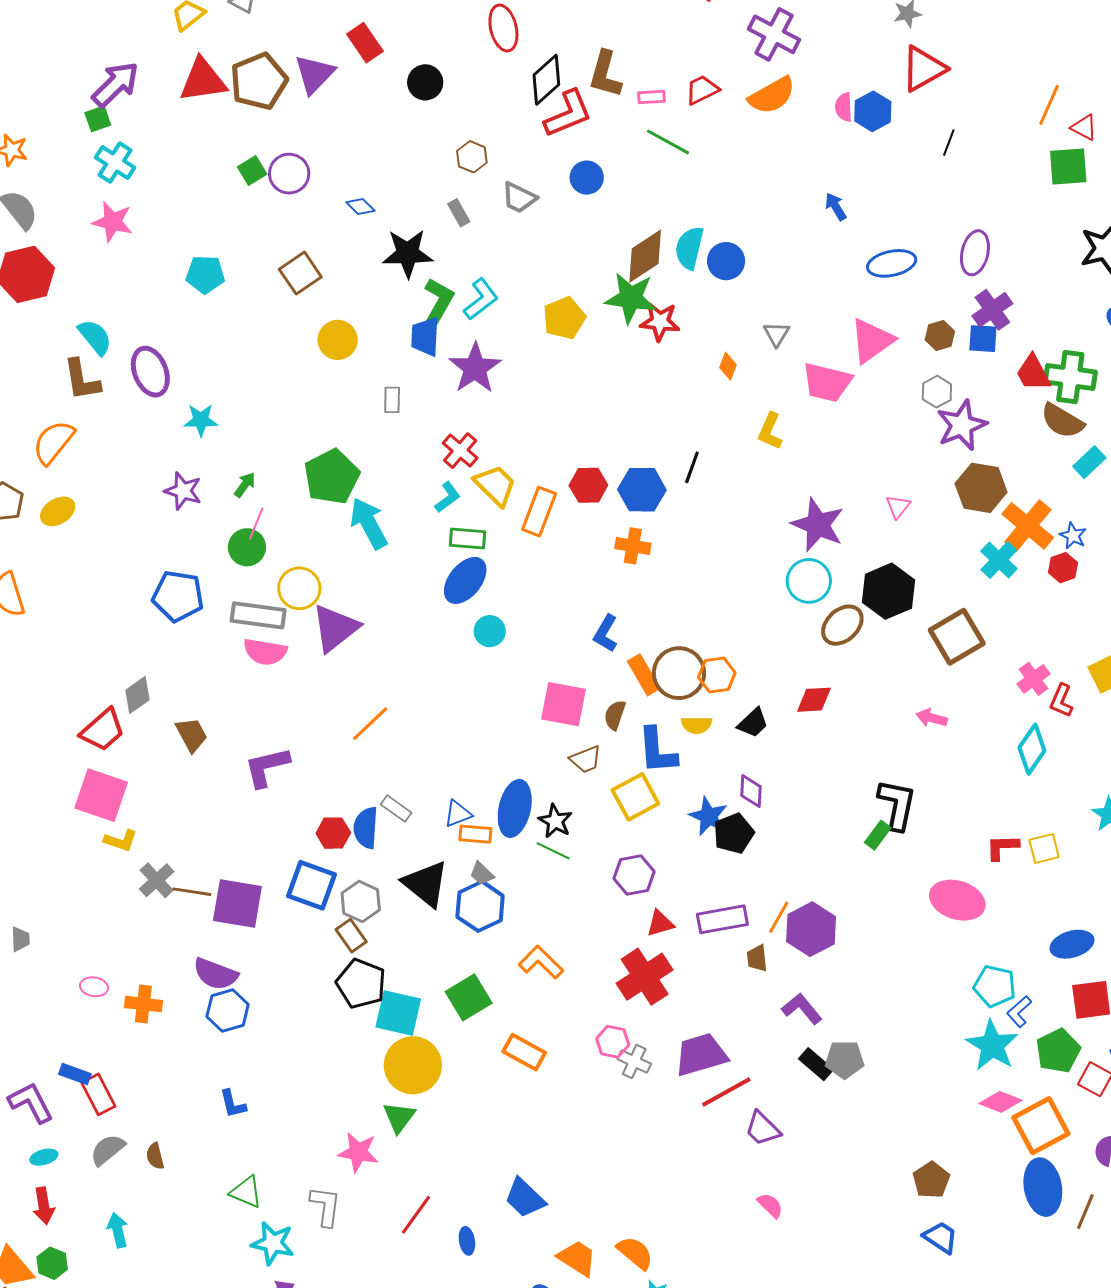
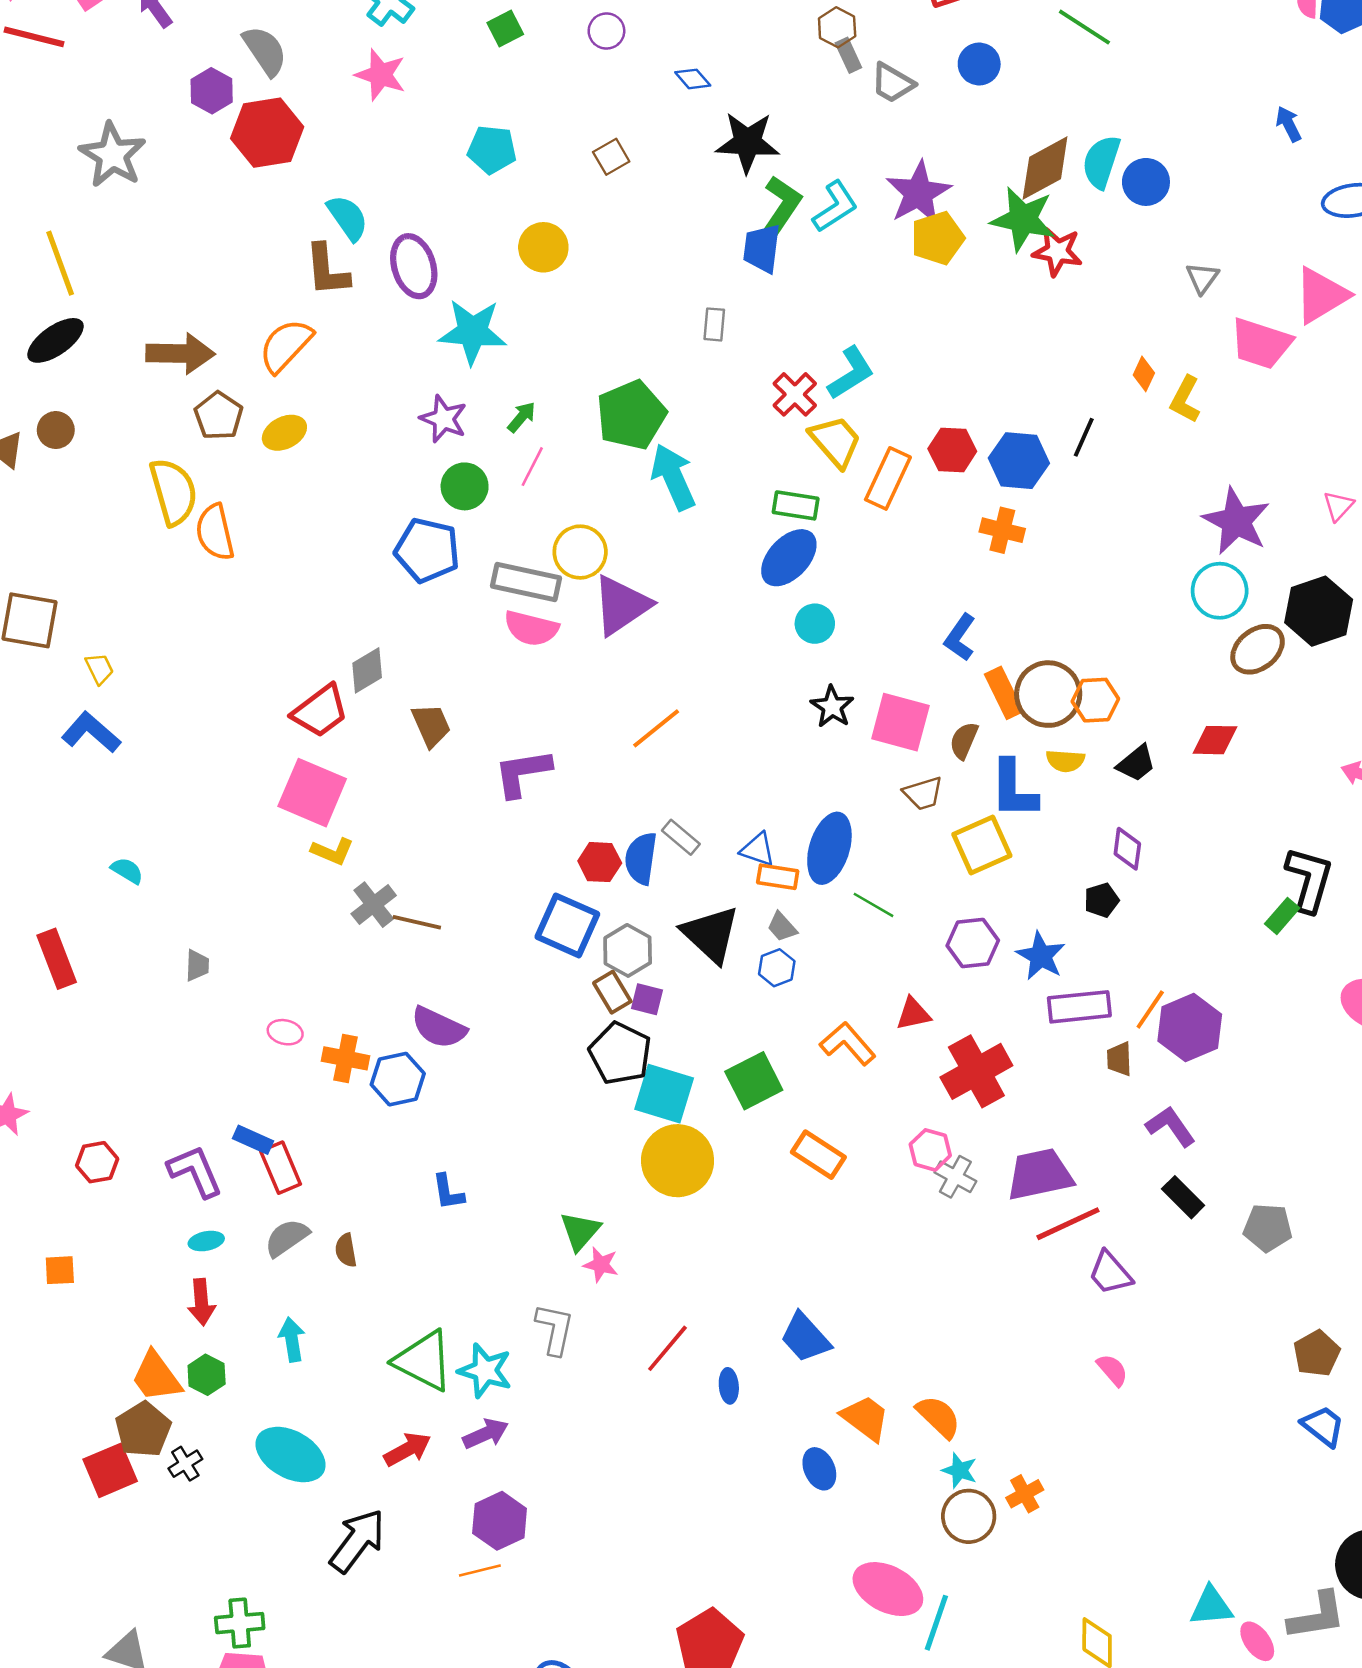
green square: (252, 170) -> (505, 28), moved
purple circle: (289, 174) -> (606, 31), size x0.7
gray rectangle: (459, 213) -> (848, 55), moved
brown square: (300, 273) -> (611, 157), size x0.7
yellow circle: (338, 340) -> (543, 247), moved
orange diamond: (728, 366) -> (1144, 374), moved
purple star: (475, 368) -> (918, 193), moved
cyan star: (201, 420) -> (472, 332), size x1.6
cyan L-shape: (448, 497) -> (851, 373), moved, size x1.4
green circle: (247, 547) -> (465, 486), moved
blue triangle: (458, 814) -> (758, 849), turned 36
blue star: (709, 816) -> (1041, 956), moved
black star: (555, 821) -> (832, 707), moved
black pentagon: (734, 833) -> (1102, 900), size x0.7
purple square: (237, 904) -> (647, 999), moved, size x0.5
blue hexagon: (480, 906) -> (777, 968), size x0.6
red triangle: (660, 923) -> (913, 1014), moved
blue hexagon: (228, 1011) -> (398, 1079), moved
gray pentagon: (845, 1059) -> (1268, 1228), moved
green triangle: (399, 1117) -> (580, 1231), moved
pink star: (358, 1152) -> (601, 1265), size x0.7
green triangle: (246, 1192) -> (424, 1361), moved, size x1.5

